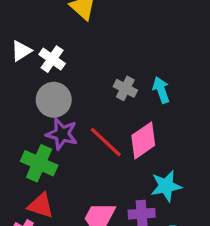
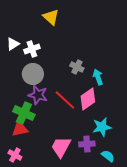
white cross: (52, 59) -> (32, 49), turned 35
cyan arrow: (161, 90) -> (98, 77), moved
red triangle: (41, 206) -> (20, 129), moved, turned -30

